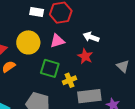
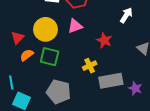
white arrow: (91, 37) -> (126, 15), moved, turned 105
green square: (50, 68) -> (50, 57), moved

